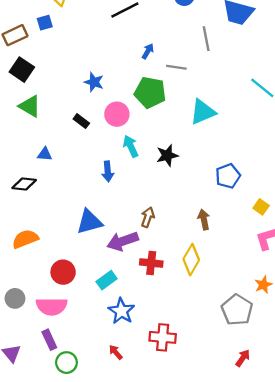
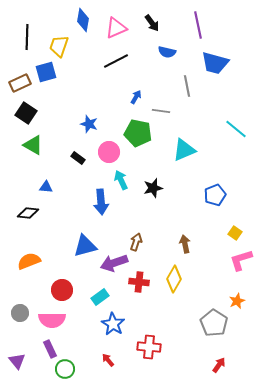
blue square: (45, 23) -> (46, 72), size x1.5
blue arrow: (108, 171) -> (101, 202), size x1.4
blue pentagon: (228, 176) -> (215, 195), moved

